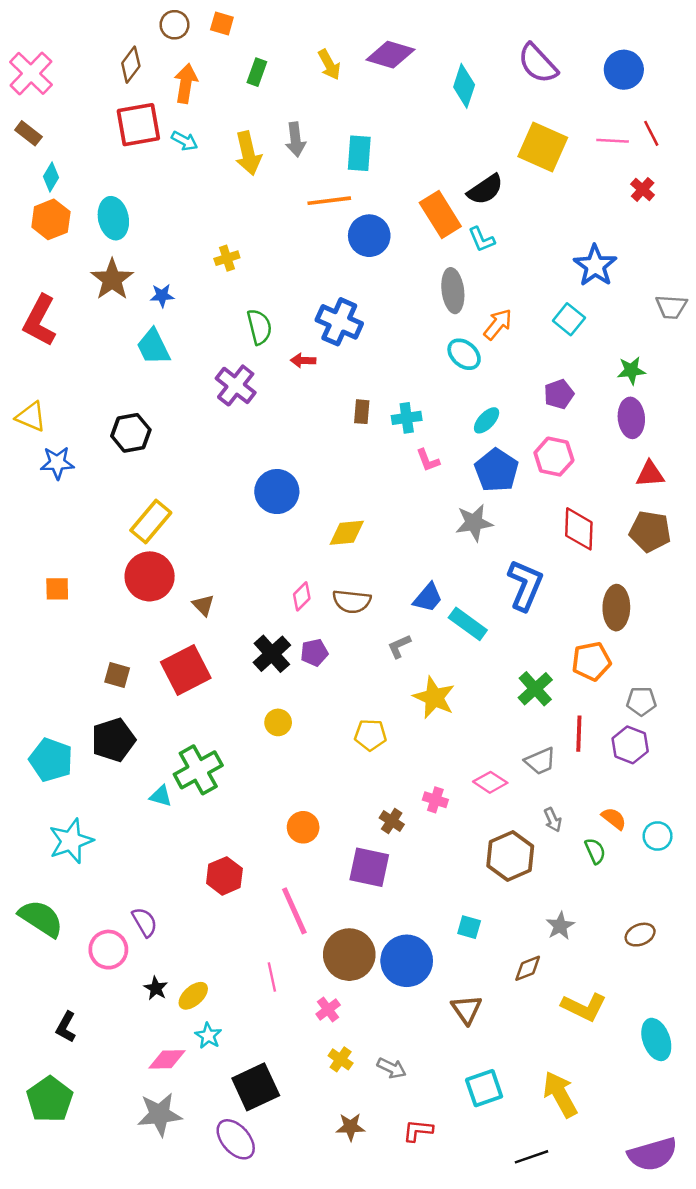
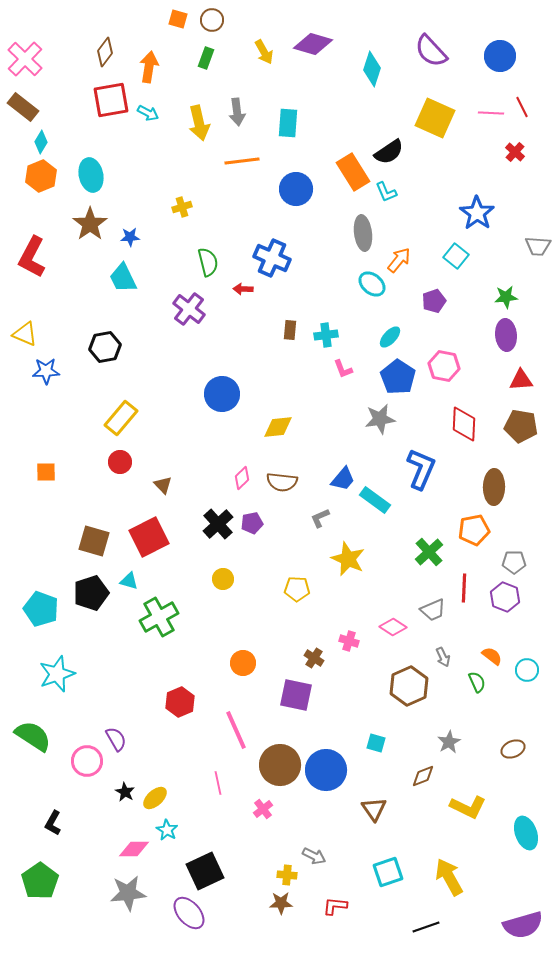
brown circle: (175, 25) -> (212, 20), moved
brown rectangle: (28, 133) -> (23, 107), size x1.4
orange line: (329, 201) -> (242, 161), moved
purple pentagon: (559, 394) -> (434, 301), moved
red circle: (150, 576) -> (120, 462), size x0.6
brown square: (117, 675) -> (94, 541), size x1.5
cyan triangle: (161, 796) -> (129, 581), moved
yellow cross: (341, 1059) -> (287, 875), moved, turned -30

